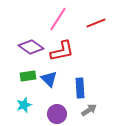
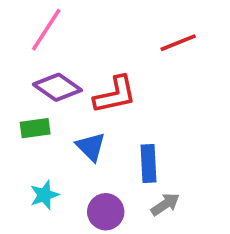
pink line: (58, 19) -> (46, 30), moved
green rectangle: (28, 76) -> (35, 128), moved

